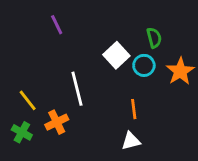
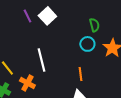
white square: (116, 55) -> (47, 16), moved
orange cross: (57, 122) -> (27, 83), turned -35

